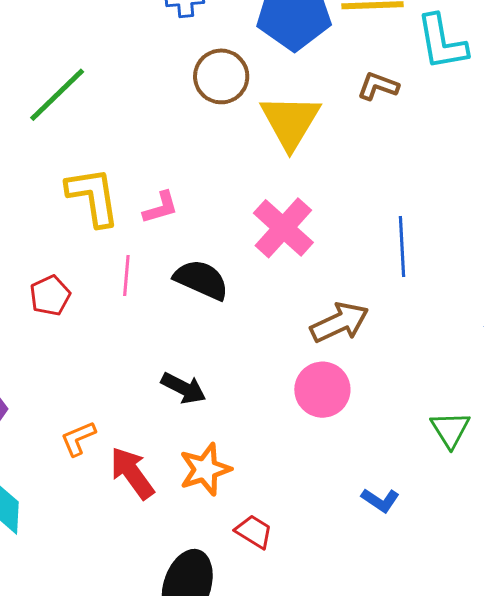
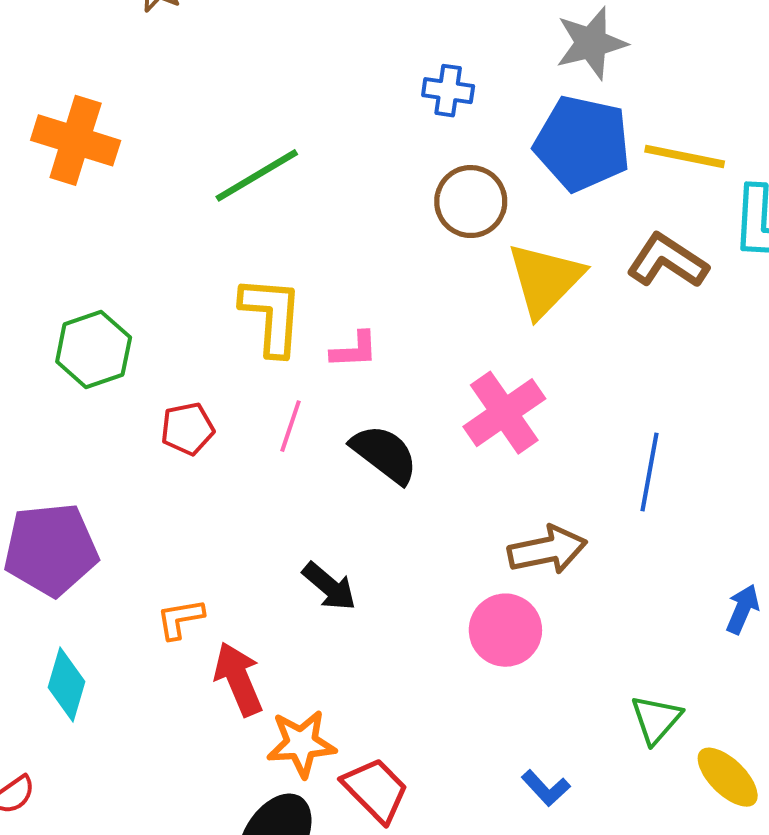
brown L-shape: (378, 86) -> (667, 261), size x1.5
orange star: (205, 469) -> (301, 744), moved
red trapezoid: (254, 532) -> (376, 790), size x1.4

